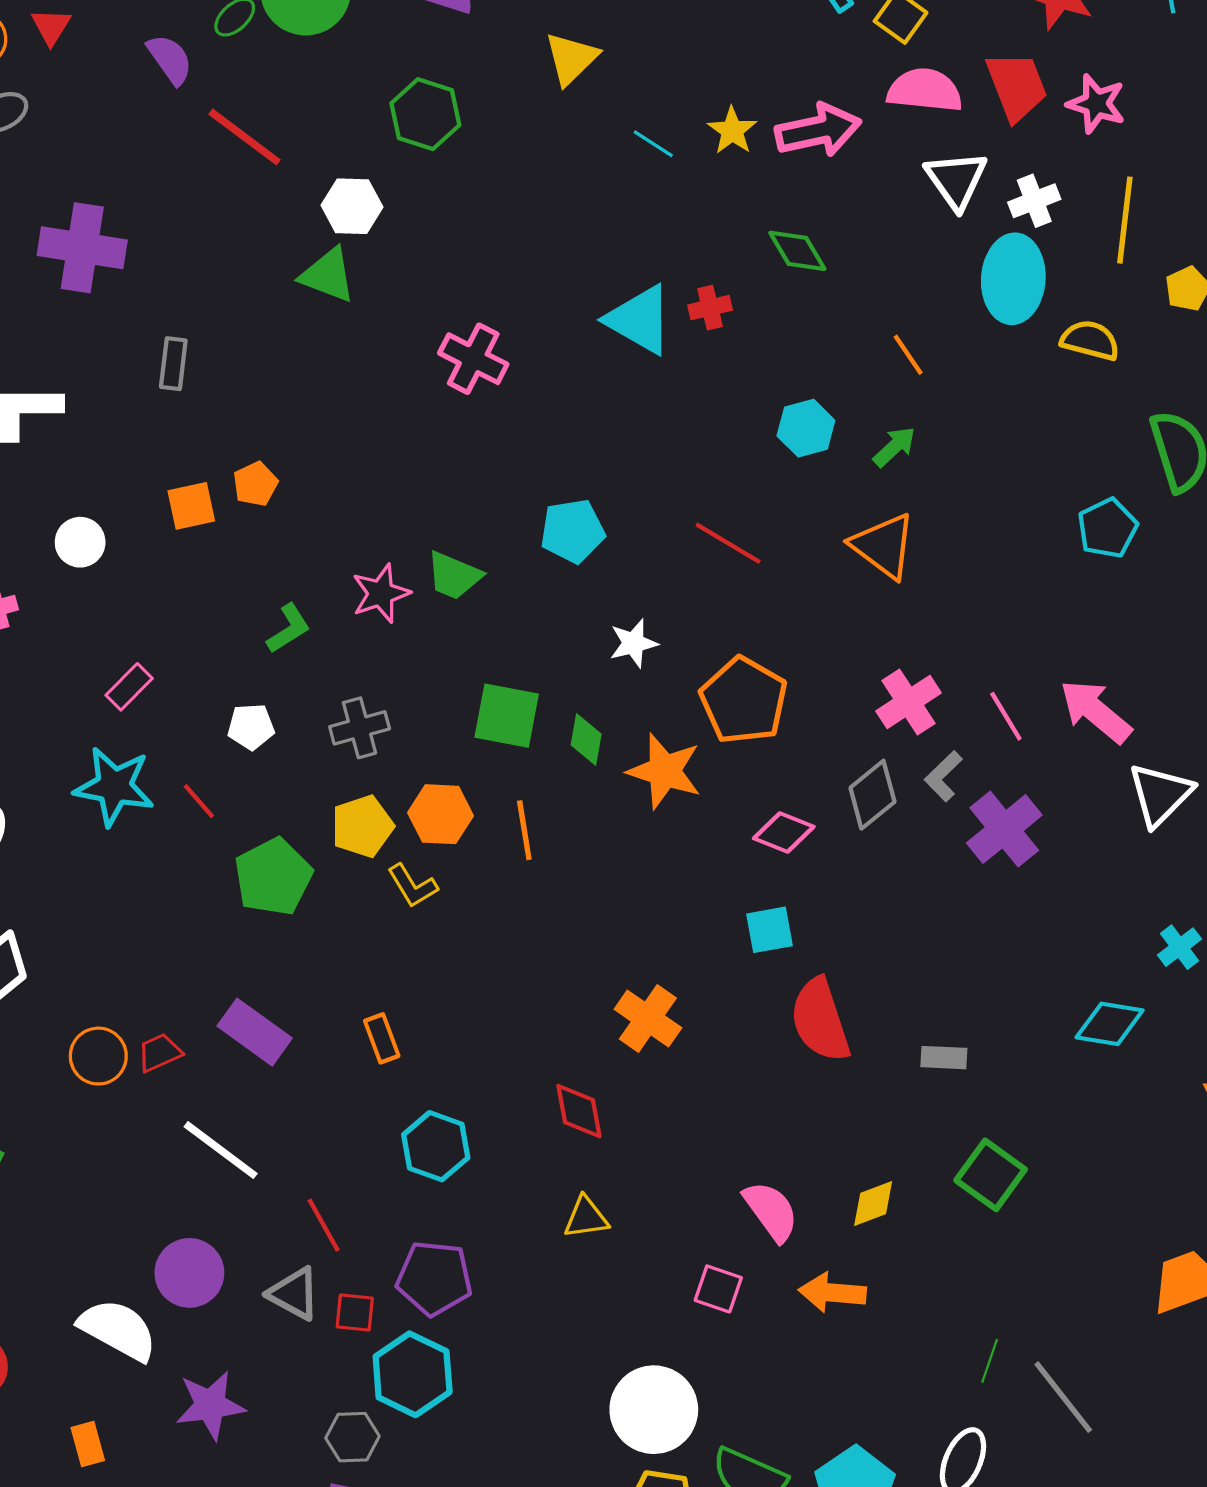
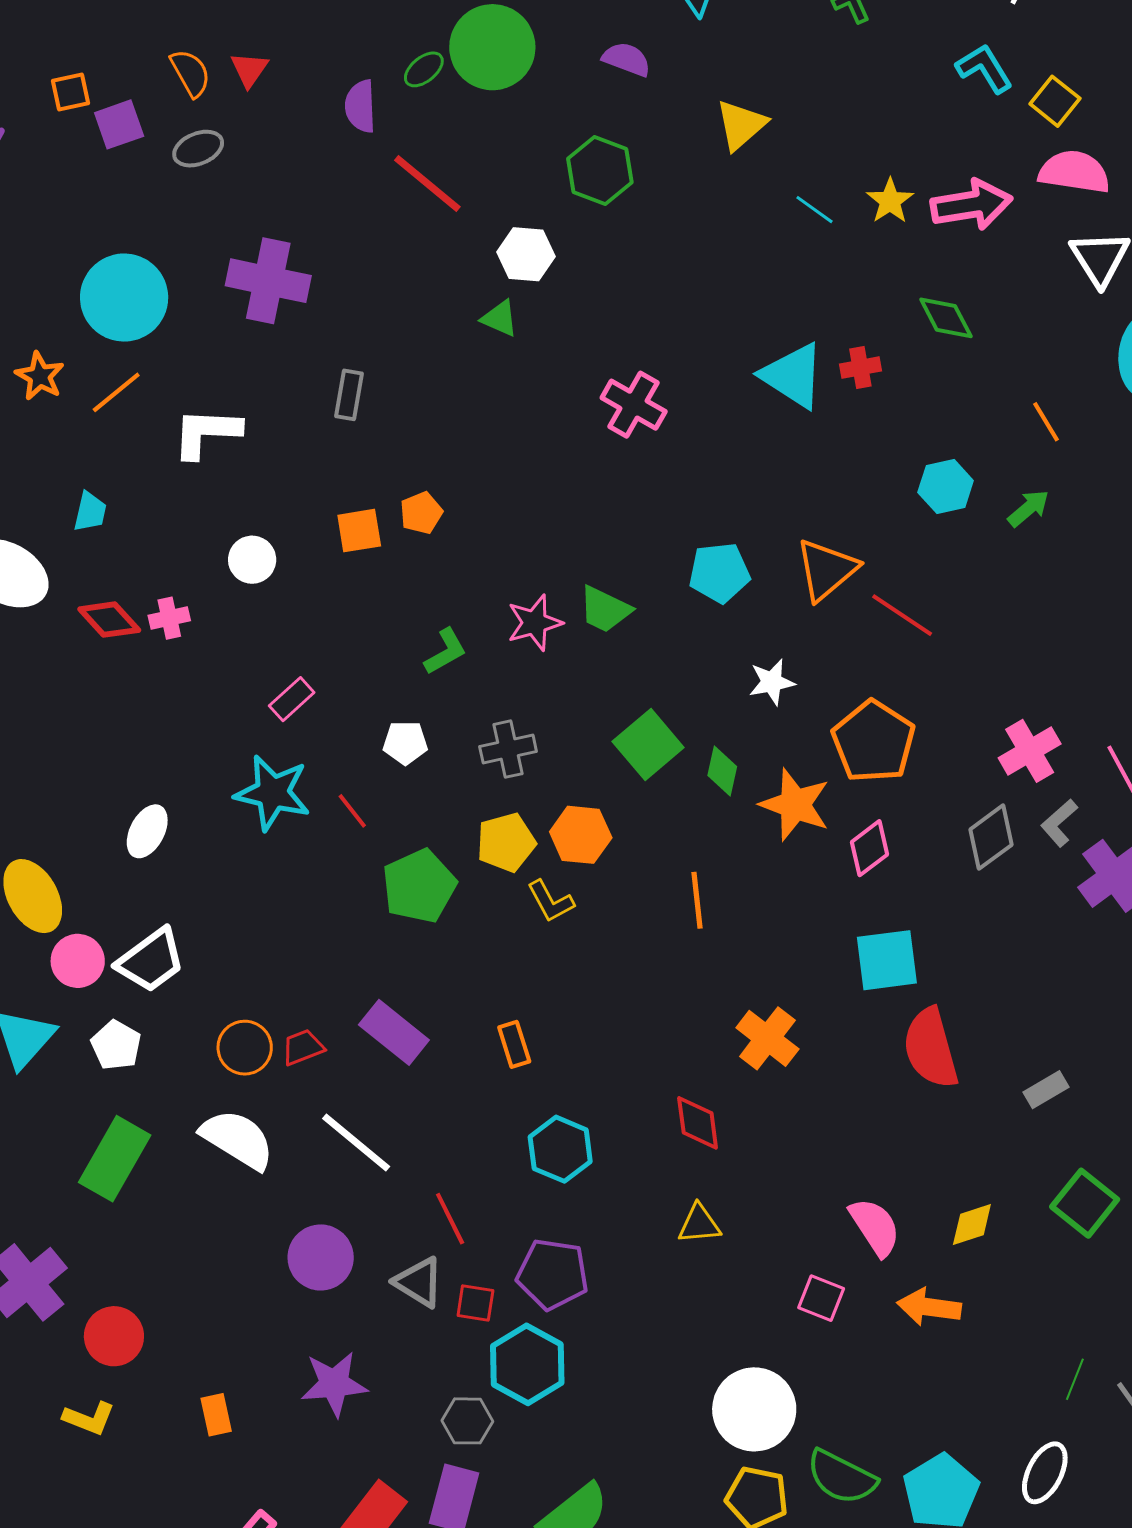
purple semicircle: (170, 59) -> (360, 106), turned -150
green triangle: (328, 275) -> (500, 318), size x0.7
red line: (728, 543) -> (902, 615), moved
orange triangle: (883, 546) -> (826, 570), moved, turned 40
green square: (507, 716) -> (648, 745), turned 36
orange line: (524, 830) -> (697, 900), moved
pink diamond: (784, 832) -> (869, 848), moved, turned -62
cyan square: (770, 930) -> (887, 960), size x1.4
gray rectangle: (944, 1058) -> (1046, 1090), turned -36
white semicircle: (118, 1330) -> (238, 1139), moved

